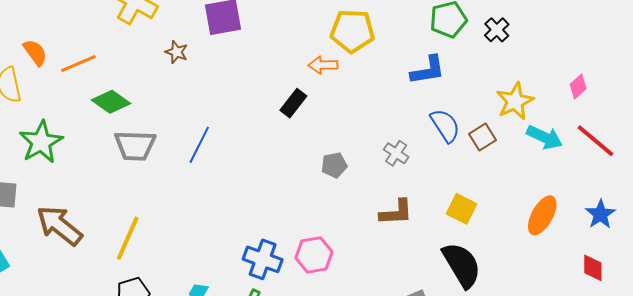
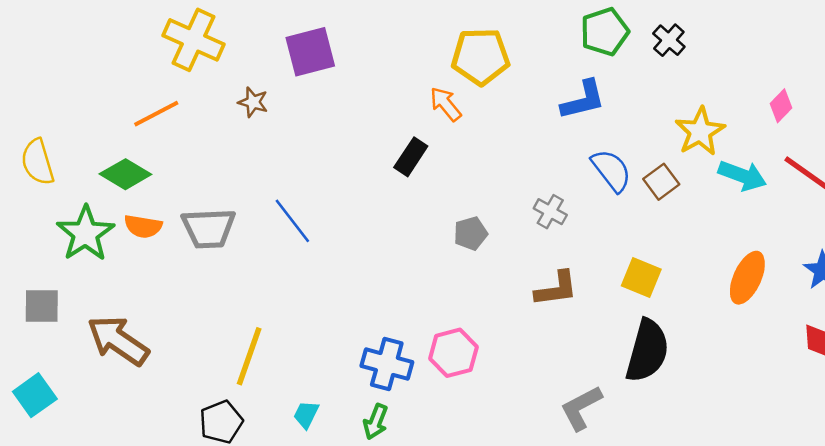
orange semicircle: (35, 52) -> (143, 226), moved, turned 140
orange line: (79, 63) -> (156, 114), moved
orange arrow: (323, 65) -> (446, 104), turned 56
green diamond: (111, 102) -> (125, 174), moved
blue line: (199, 145) -> (292, 221), turned -60
yellow line: (128, 238) -> (249, 356), moved
black semicircle: (462, 265) -> (647, 351), turned 51

